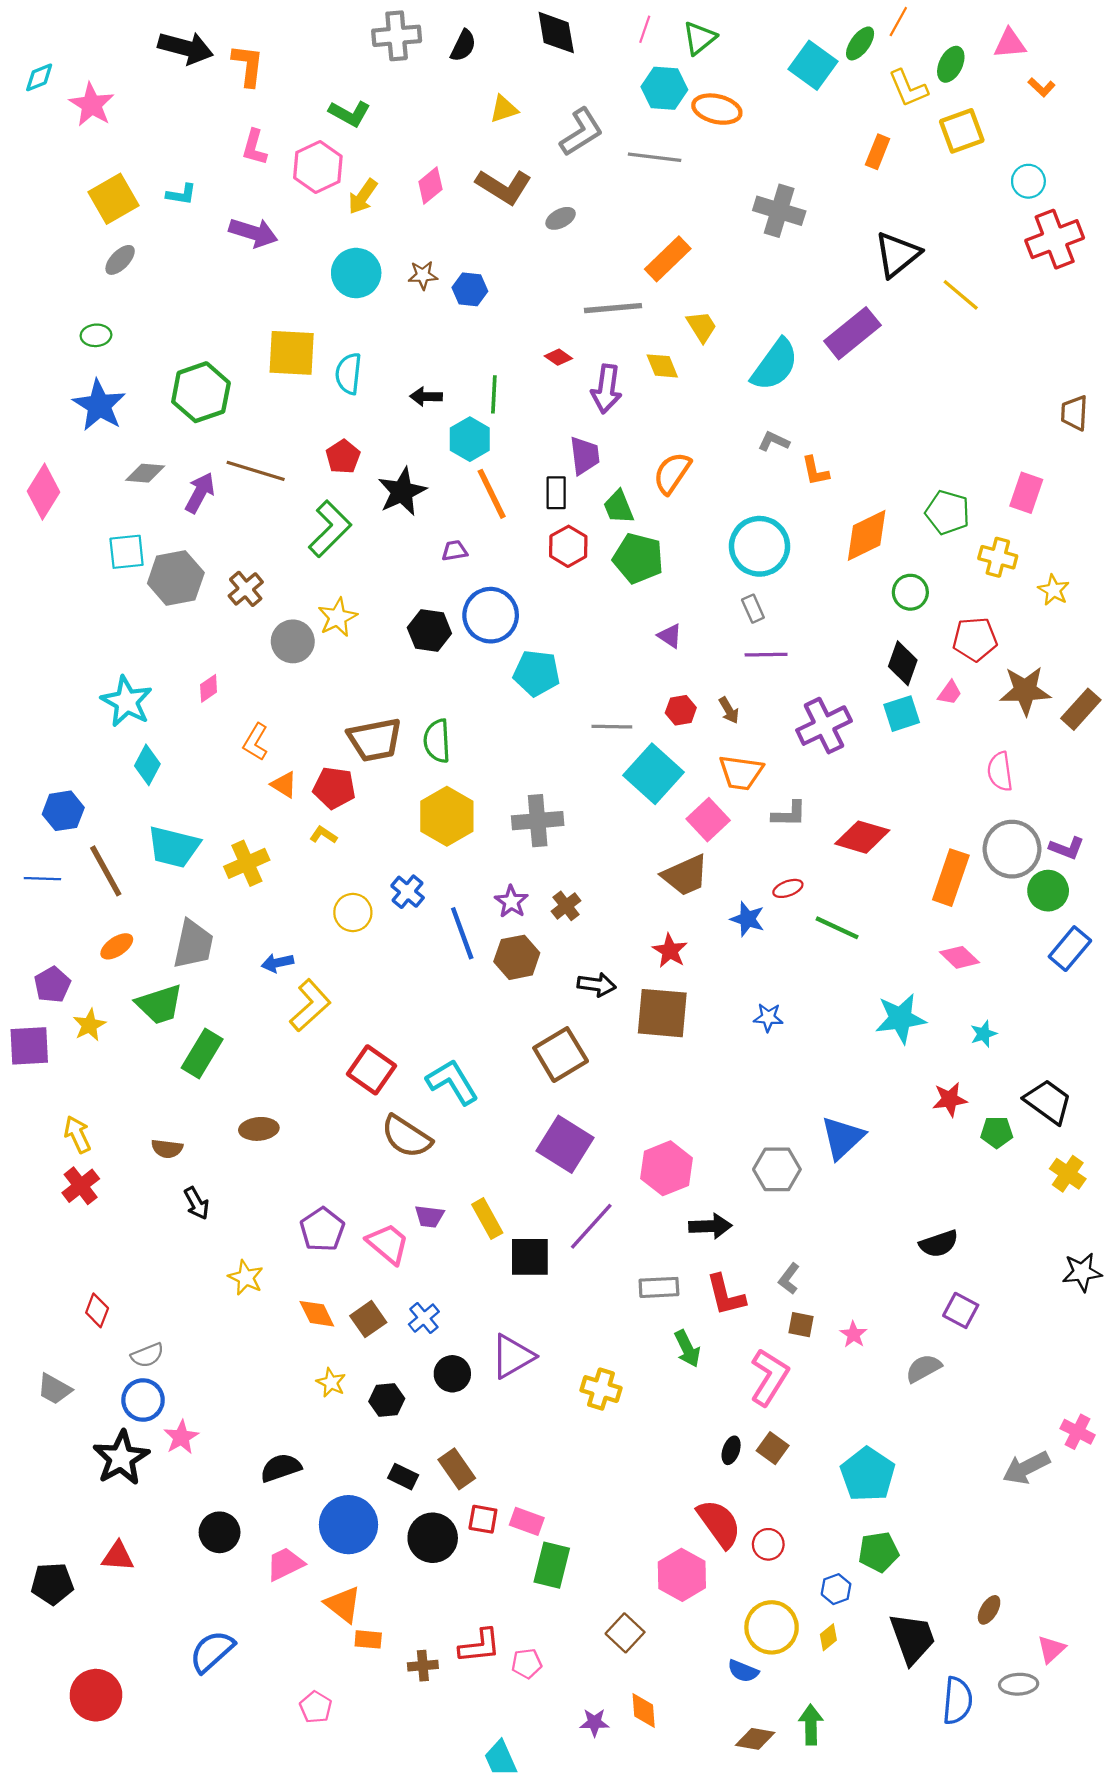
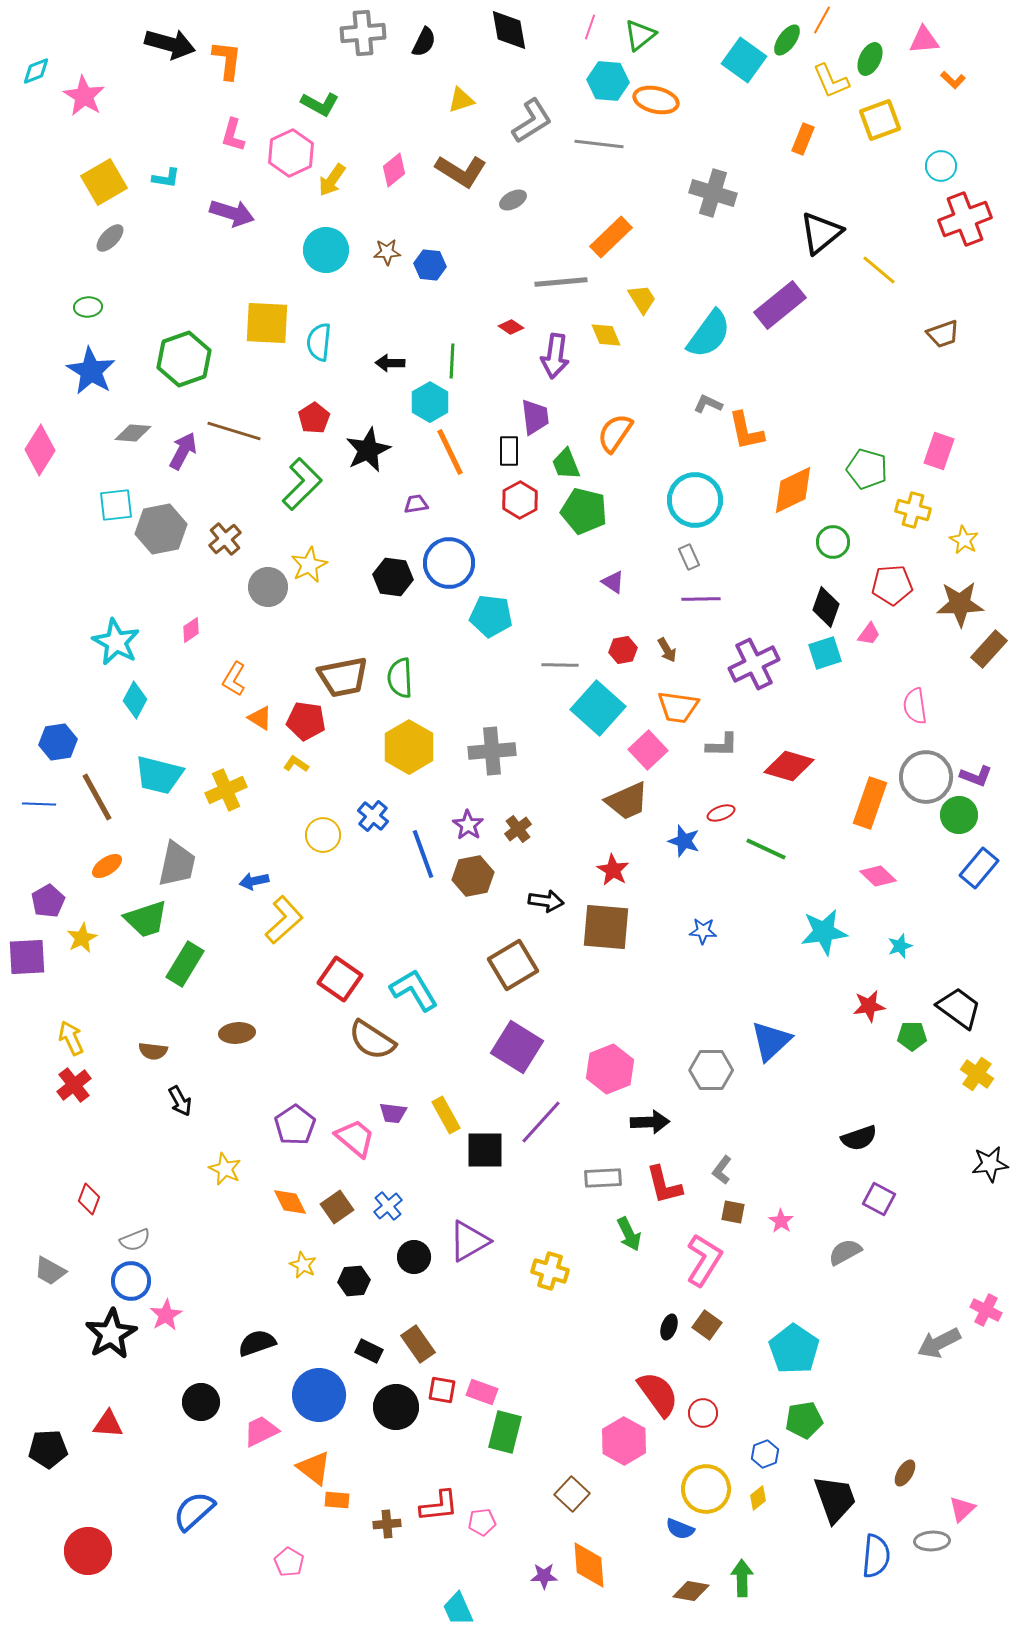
brown trapezoid: (1074, 413) -> (943, 334), moved, turned -112
orange L-shape: (815, 471) -> (746, 431), size x1.4
brown star: (1025, 691) -> (960, 604), moved
orange diamond: (644, 1710) -> (589, 1565), size x1.4

